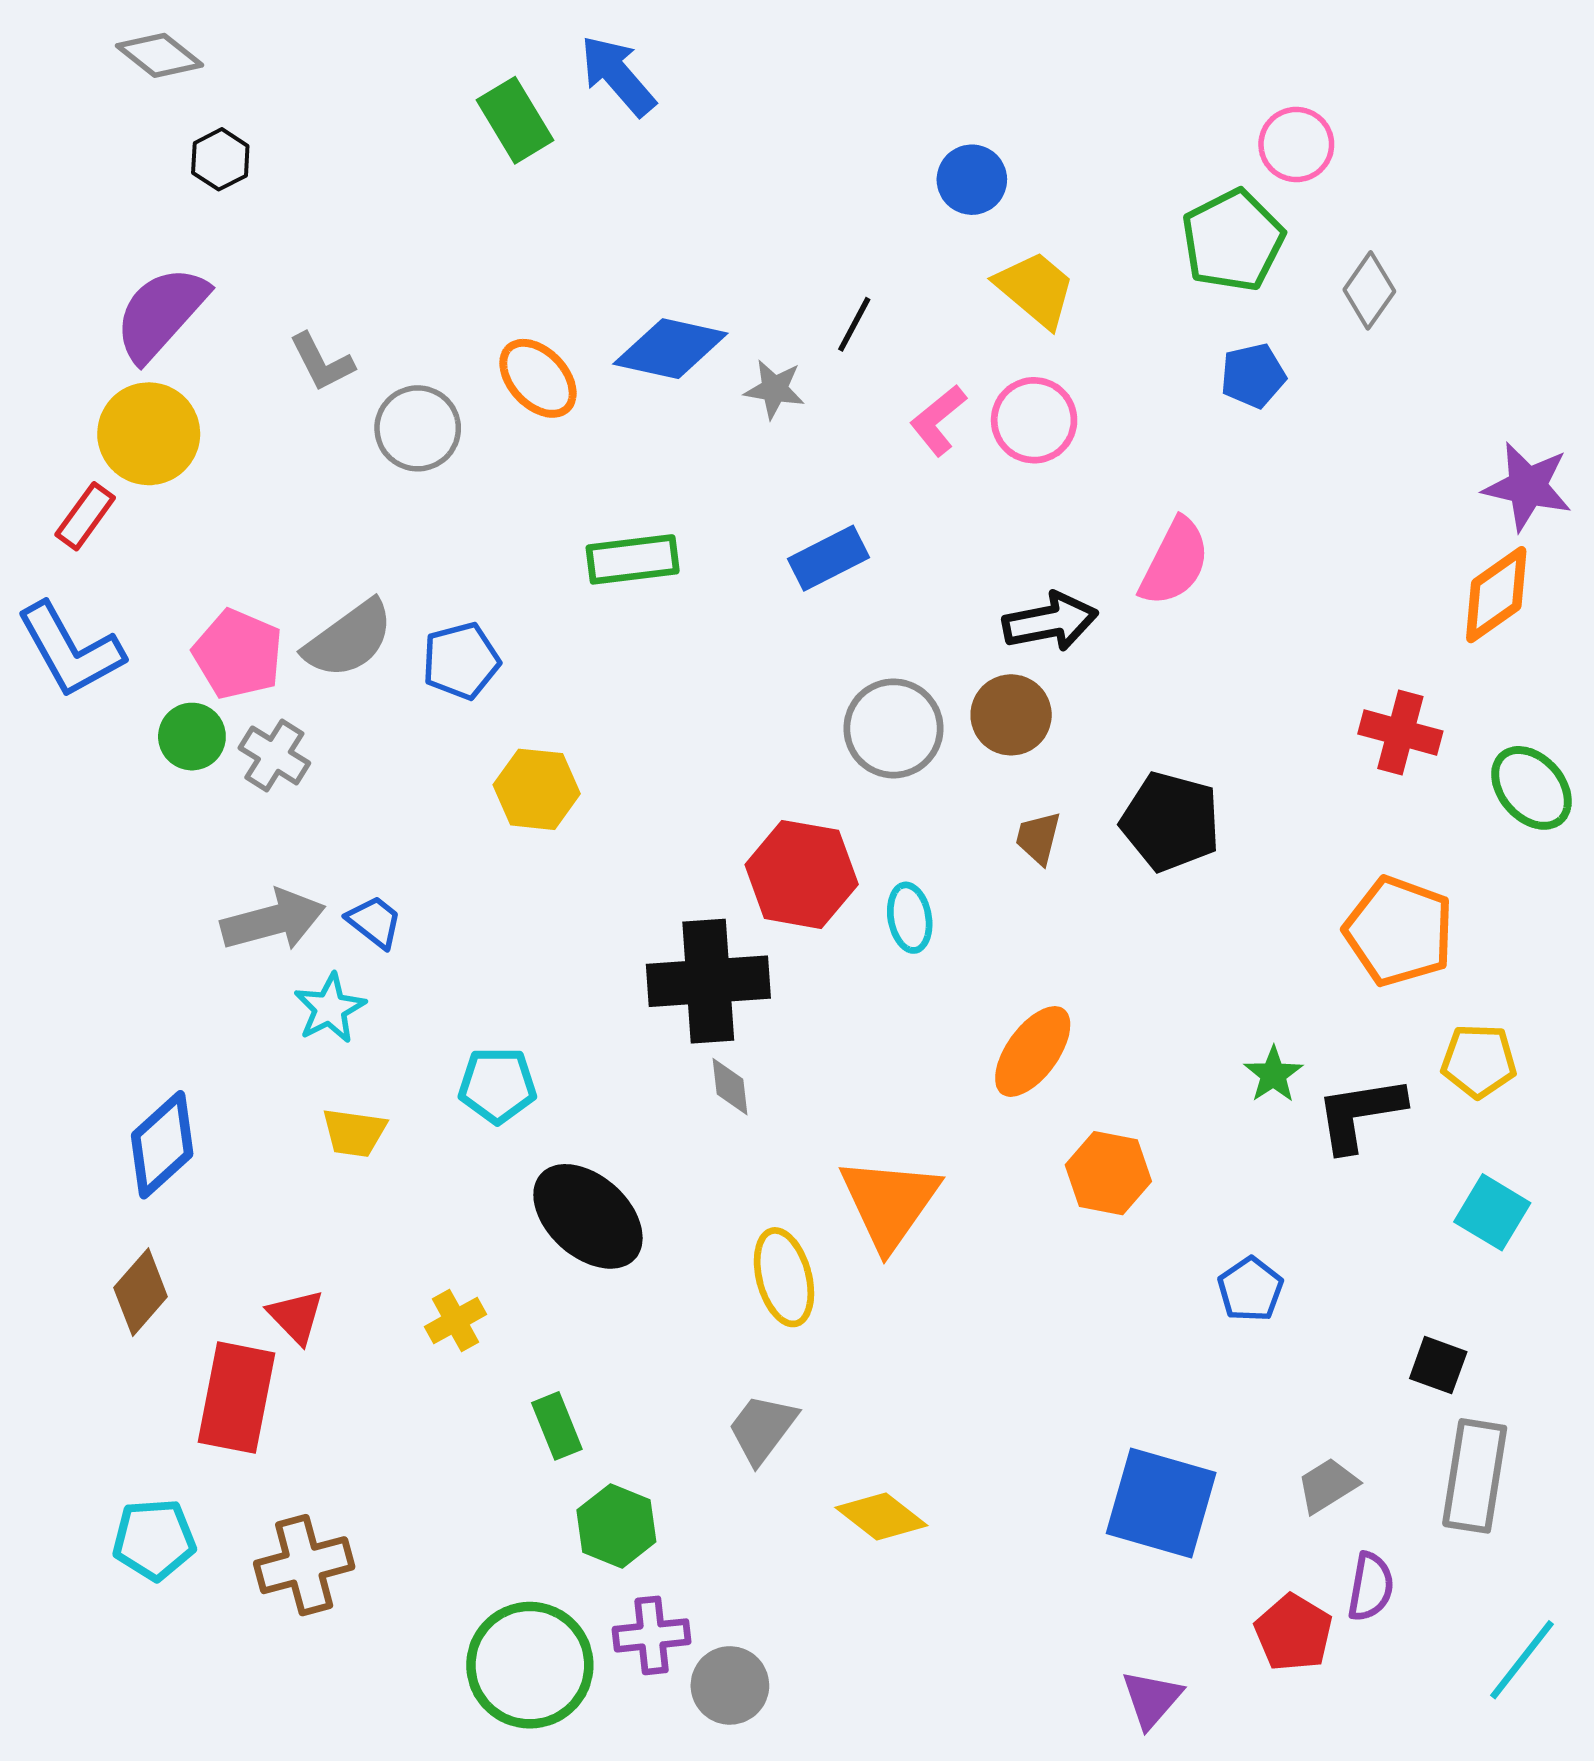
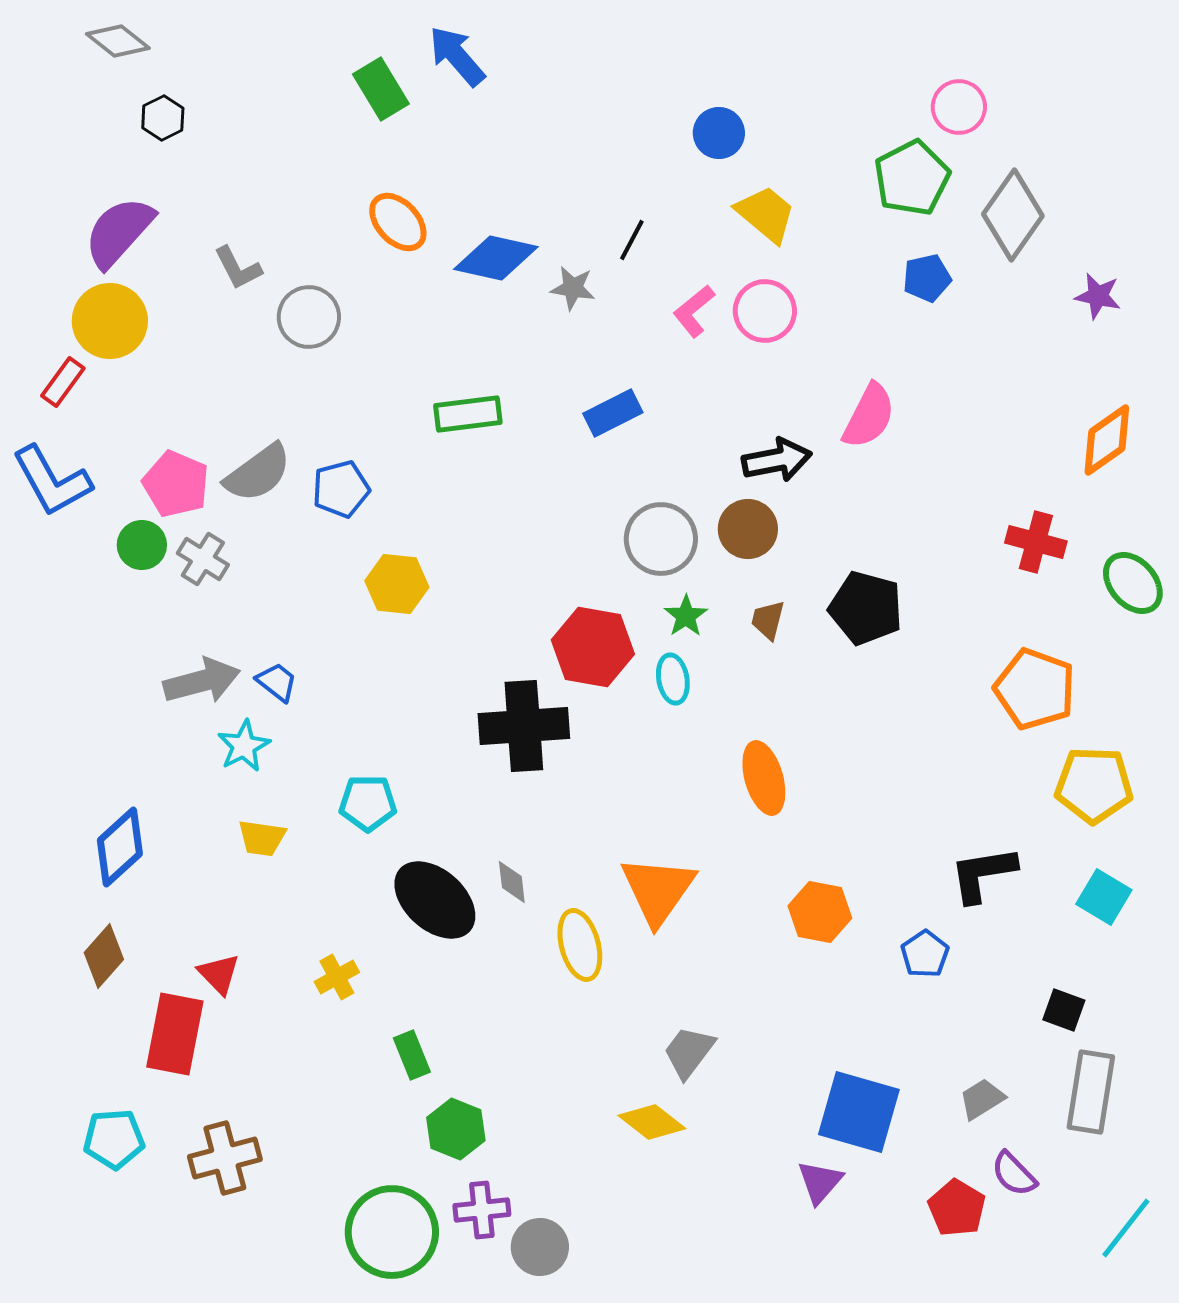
gray diamond: (1369, 290) -> (1013, 215), size x1.6
orange ellipse: (538, 378) -> (398, 222), moved
purple star: (1527, 486) -> (1098, 296), moved, size x0.7
orange ellipse: (1033, 1051) -> (764, 778), turned -52
yellow pentagon: (1479, 1061) -> (1094, 785), size x1.4
green star: (1273, 1074) -> (686, 616), moved
gray diamond: (730, 1087) -> (512, 882), moved
black L-shape: (1360, 1114) -> (983, 874), moved
orange hexagon: (1108, 1173) -> (820, 912), moved
gray trapezoid: (762, 1429) -> (689, 1052), moved
purple semicircle: (1371, 1587) -> (1014, 1174), turned 126
purple triangle: (1152, 1699) -> (820, 1182), moved

